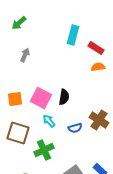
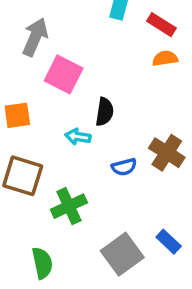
gray arrow: (25, 55) -> (35, 37), size x1.5
pink square: (41, 98) -> (64, 74), moved
cyan arrow: (49, 121) -> (78, 137), moved, turned -40

